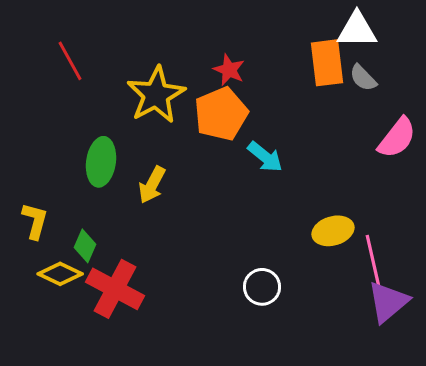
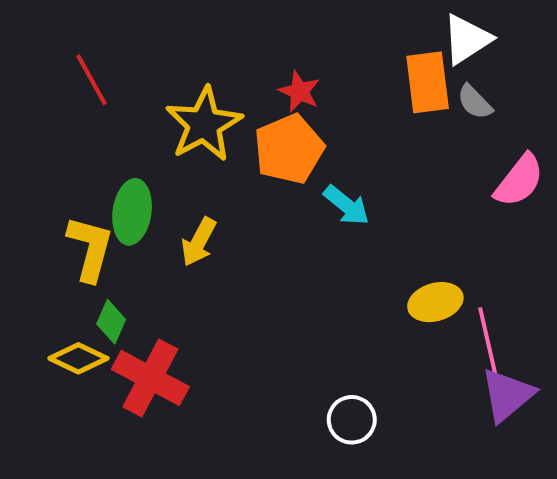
white triangle: (357, 30) -> (467, 39), turned -33
yellow L-shape: (35, 221) -> (90, 248), moved, size x1.4
white circle: (262, 287) -> (352, 420), moved

